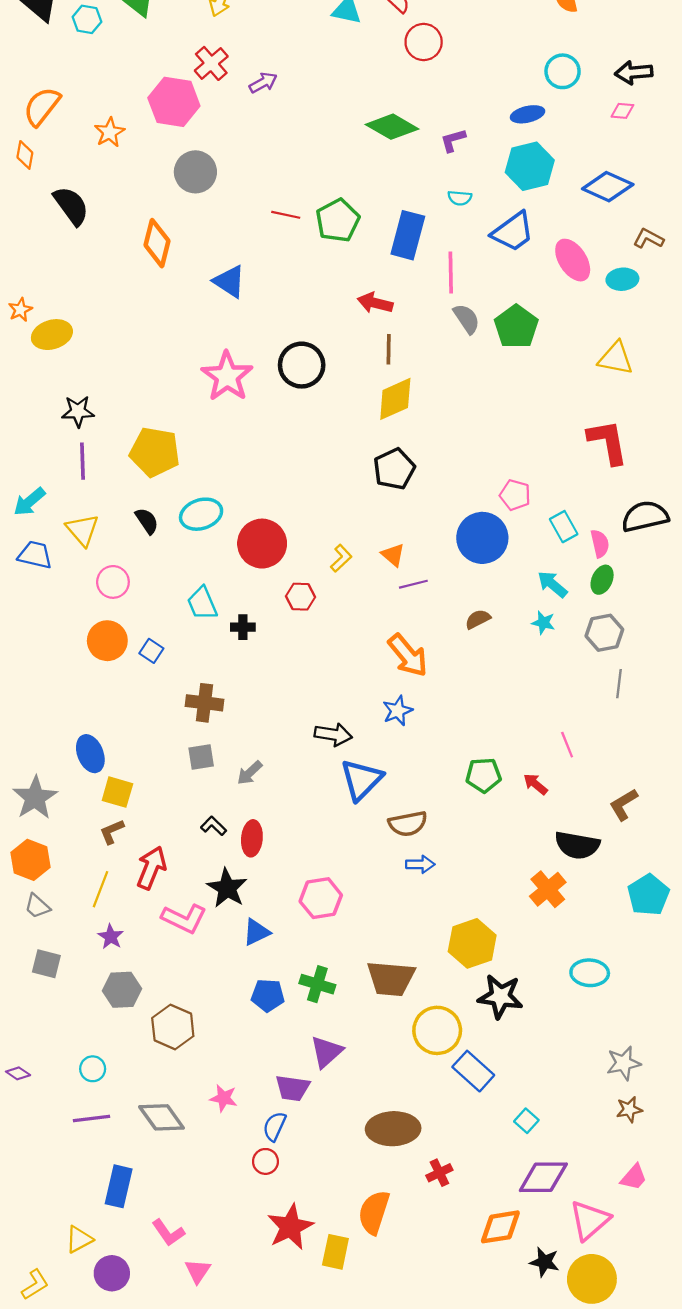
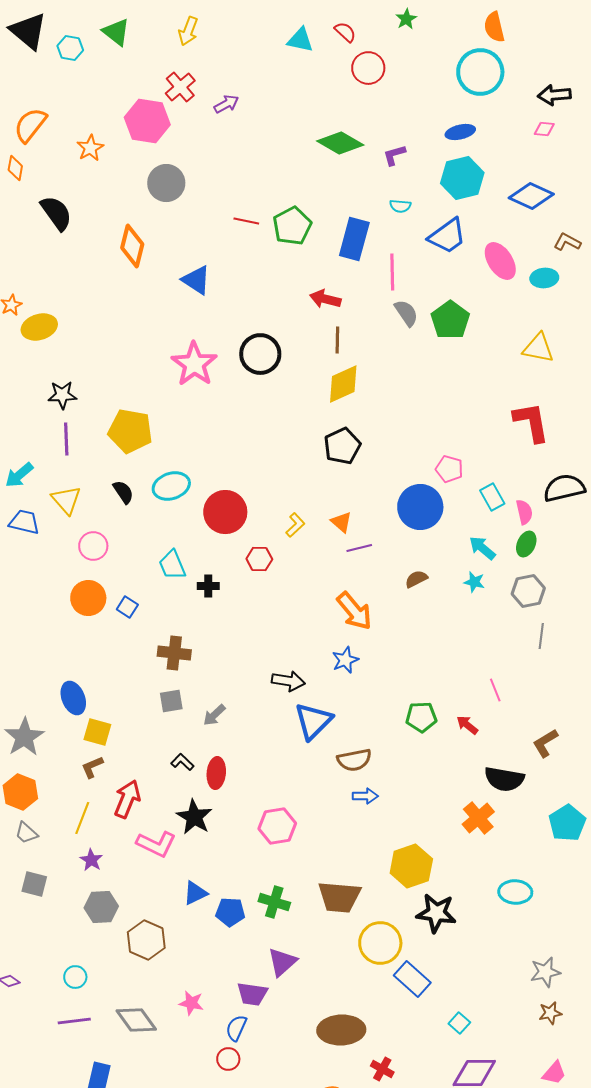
cyan circle: (563, 71) -> (480, 72), moved, size x1.5
blue triangle: (256, 932) -> (195, 893), moved
red cross: (439, 1173) -> (382, 1069), turned -35

